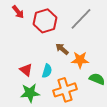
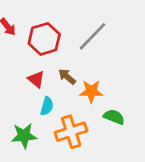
red triangle: (26, 70) -> (36, 79), moved

